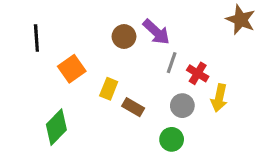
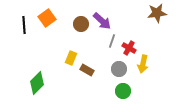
brown star: (241, 20) -> (157, 13), turned -30
orange square: (72, 69) -> (47, 18), moved
green circle: (172, 139) -> (123, 91), moved

